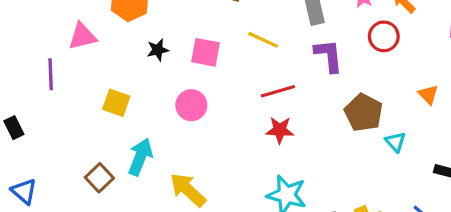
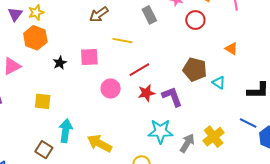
purple L-shape: (329, 56) -> (172, 97), moved
pink circle: (191, 105) -> (111, 89), moved

